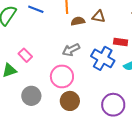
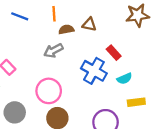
red rectangle: (121, 42) -> (114, 53), turned 40
gray arrow: (71, 50) -> (53, 51), moved

